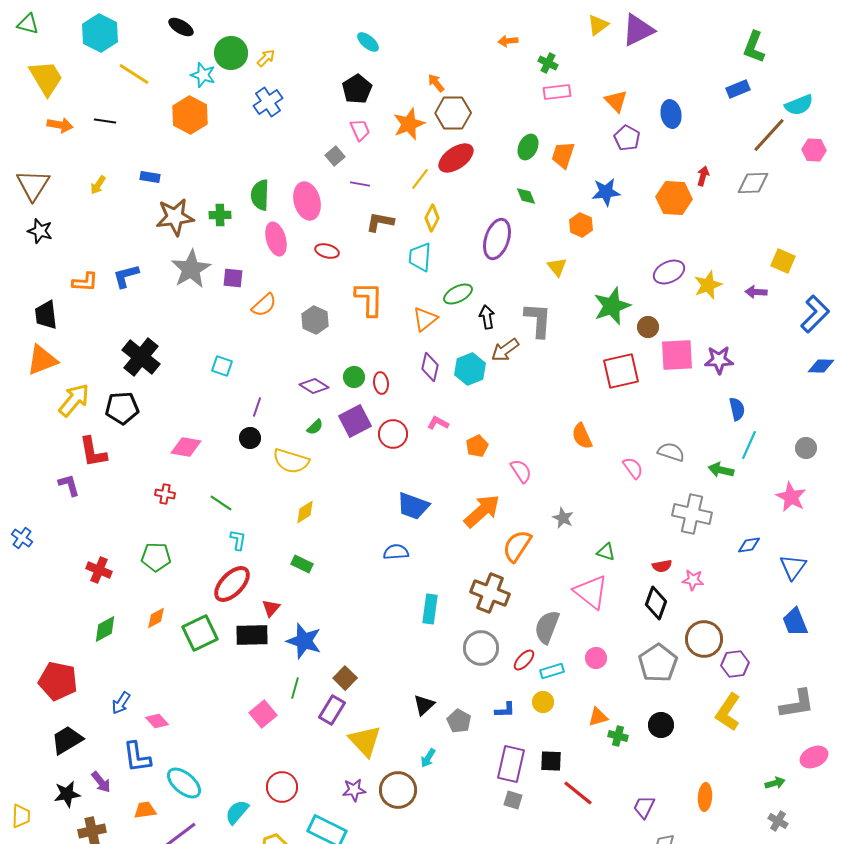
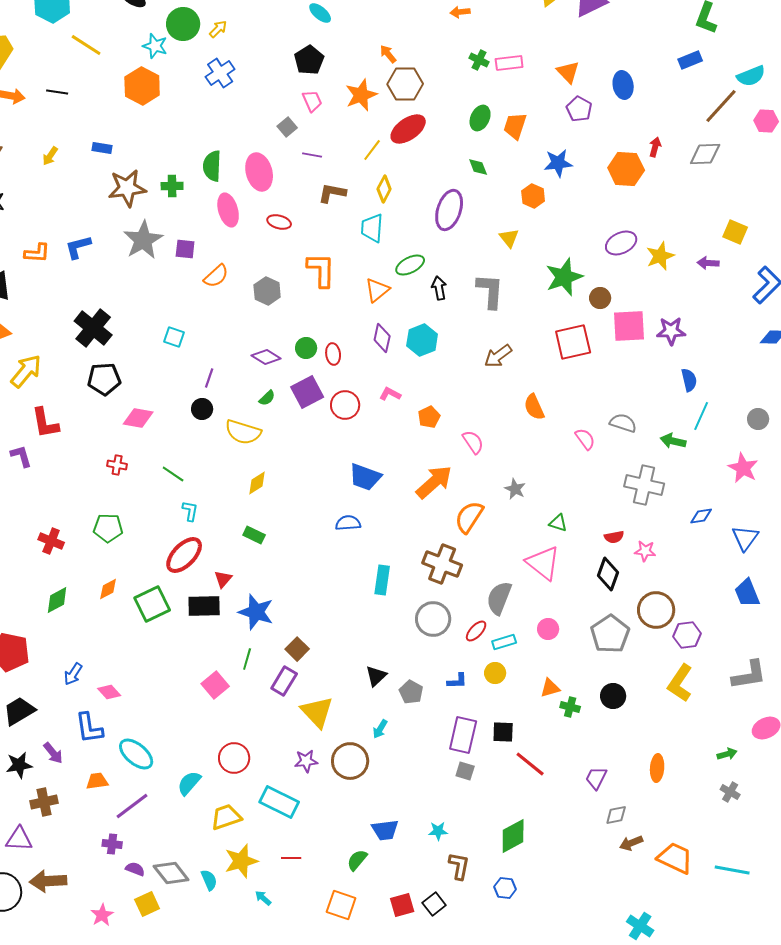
green cross: (548, 63) -> (479, 60), moved
brown arrow: (505, 350) -> (498, 356), moved
black pentagon: (122, 408) -> (104, 379), moved

